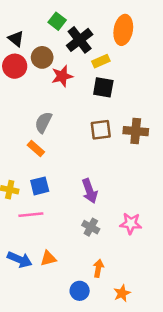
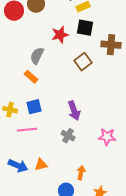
red star: (62, 76) -> (60, 35), moved
brown square: (101, 130) -> (83, 62), turned -30
brown cross: (136, 131) -> (111, 45), moved
gray cross: (91, 227) -> (68, 136), moved

